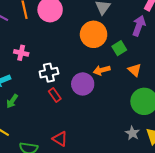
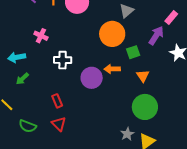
red rectangle: (55, 95) -> (57, 101), moved

